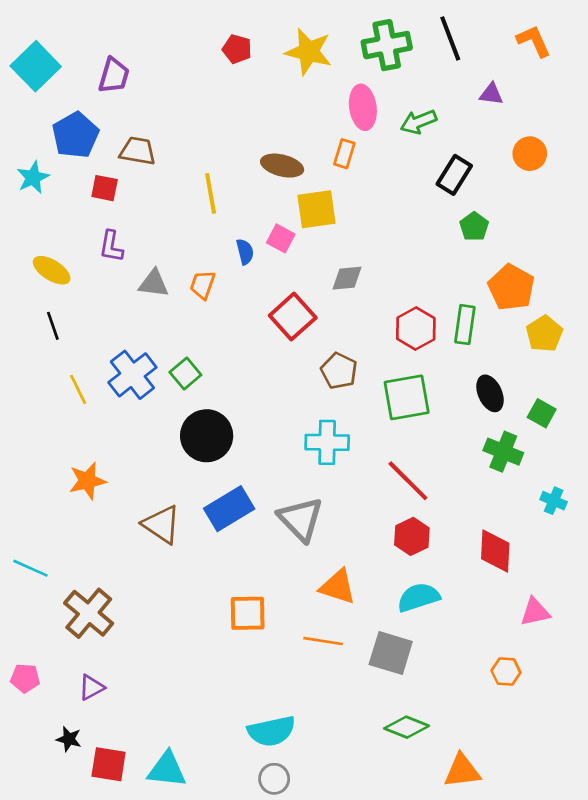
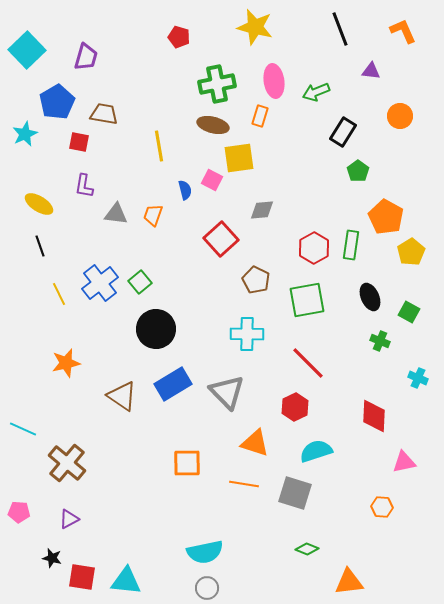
green cross: (387, 45) -> (217, 84), moved
yellow star: (309, 52) -> (255, 27), moved
green cross: (503, 452) -> (380, 341), size x0.7
red hexagon: (412, 536) -> (295, 407), moved
green diamond: (407, 727) -> (307, 549), size x0.7

